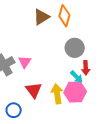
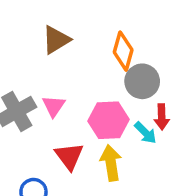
orange diamond: (64, 16) -> (123, 51), moved
brown triangle: (41, 17) -> (56, 40), moved
pink hexagon: (75, 92) -> (109, 120), moved

